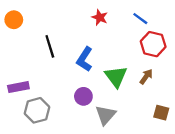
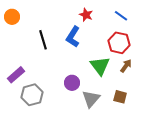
red hexagon: (153, 44) -> (119, 43), moved
blue L-shape: (85, 59) -> (73, 37), moved
purple rectangle: (18, 87) -> (16, 75), turned -30
brown square: (161, 113) -> (120, 97), moved

